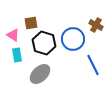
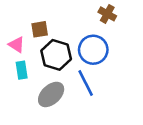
brown cross: (96, 25) -> (107, 14), moved
blue line: (93, 65) -> (86, 83), moved

